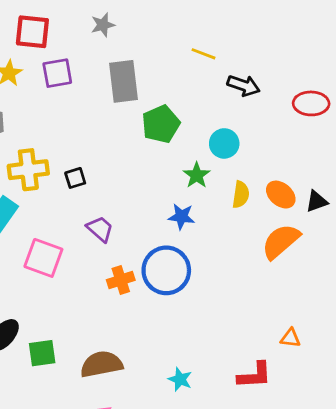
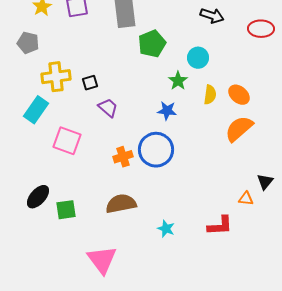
black triangle: (317, 201) -> (265, 182), moved, turned -30
purple trapezoid: (100, 229) -> (108, 108), moved
brown semicircle: (101, 364) -> (121, 204), moved

